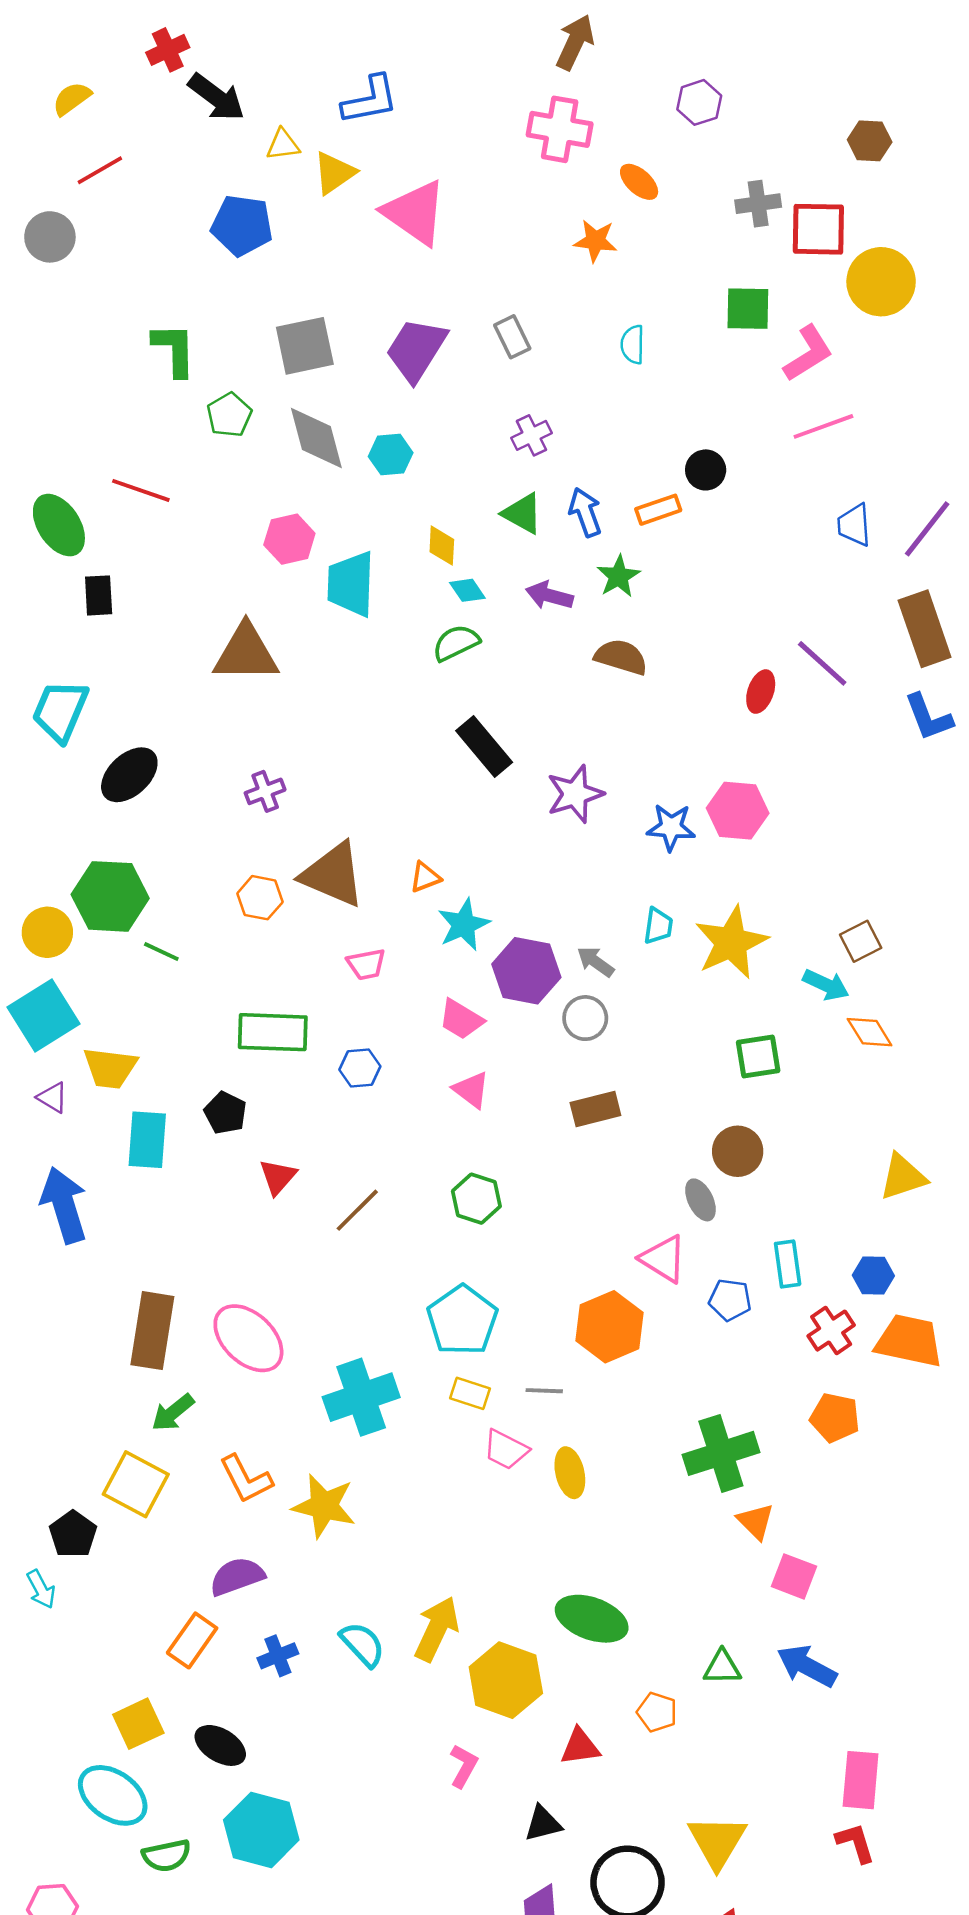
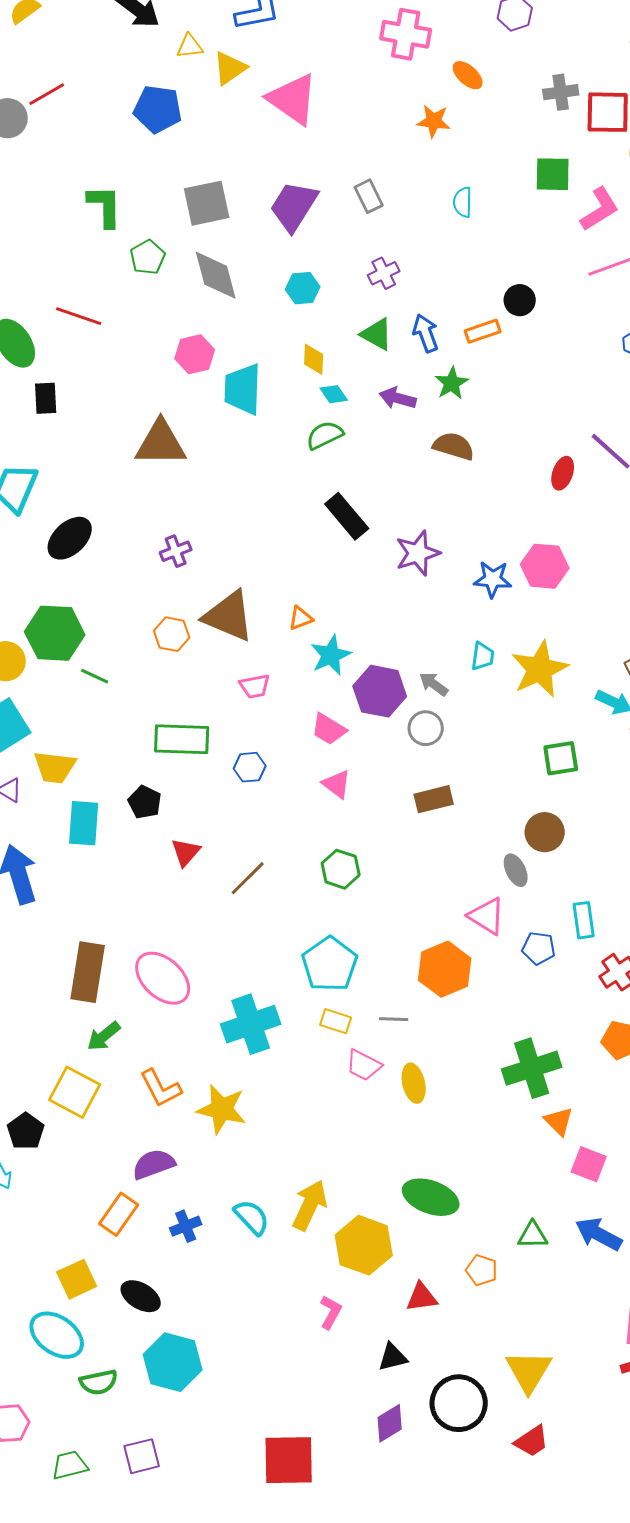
red line: (100, 170) -> (47, 94), moved
cyan hexagon: (391, 455) -> (303, 288), moved

